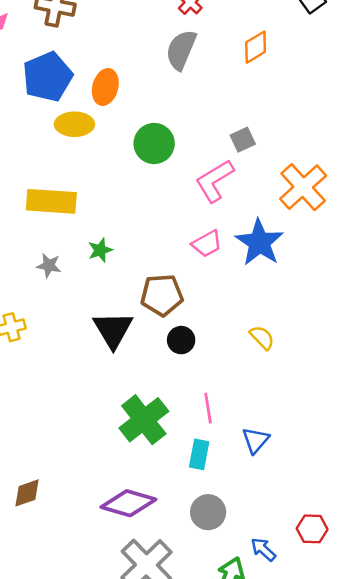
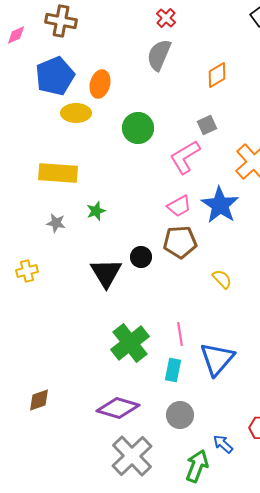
orange diamond: (256, 47) -> (217, 75), moved
brown pentagon: (162, 295) -> (180, 242), moved
black circle: (181, 340) -> (141, 257), moved
blue triangle: (256, 440) -> (217, 359), size x1.6

